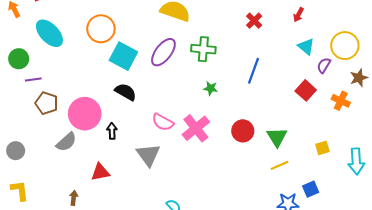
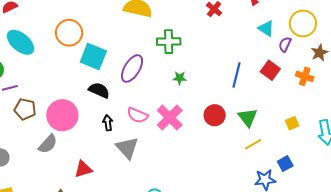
purple ellipse: (163, 52) -> (132, 68), moved
blue line: (253, 71) -> (237, 75), moved
black arrow: (112, 131) -> (108, 123), moved

